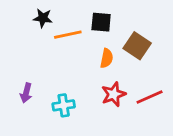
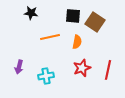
orange line: (68, 35) -> (50, 37), moved
brown square: (137, 46) -> (95, 22), moved
red line: (150, 97) -> (108, 70), turned -54

